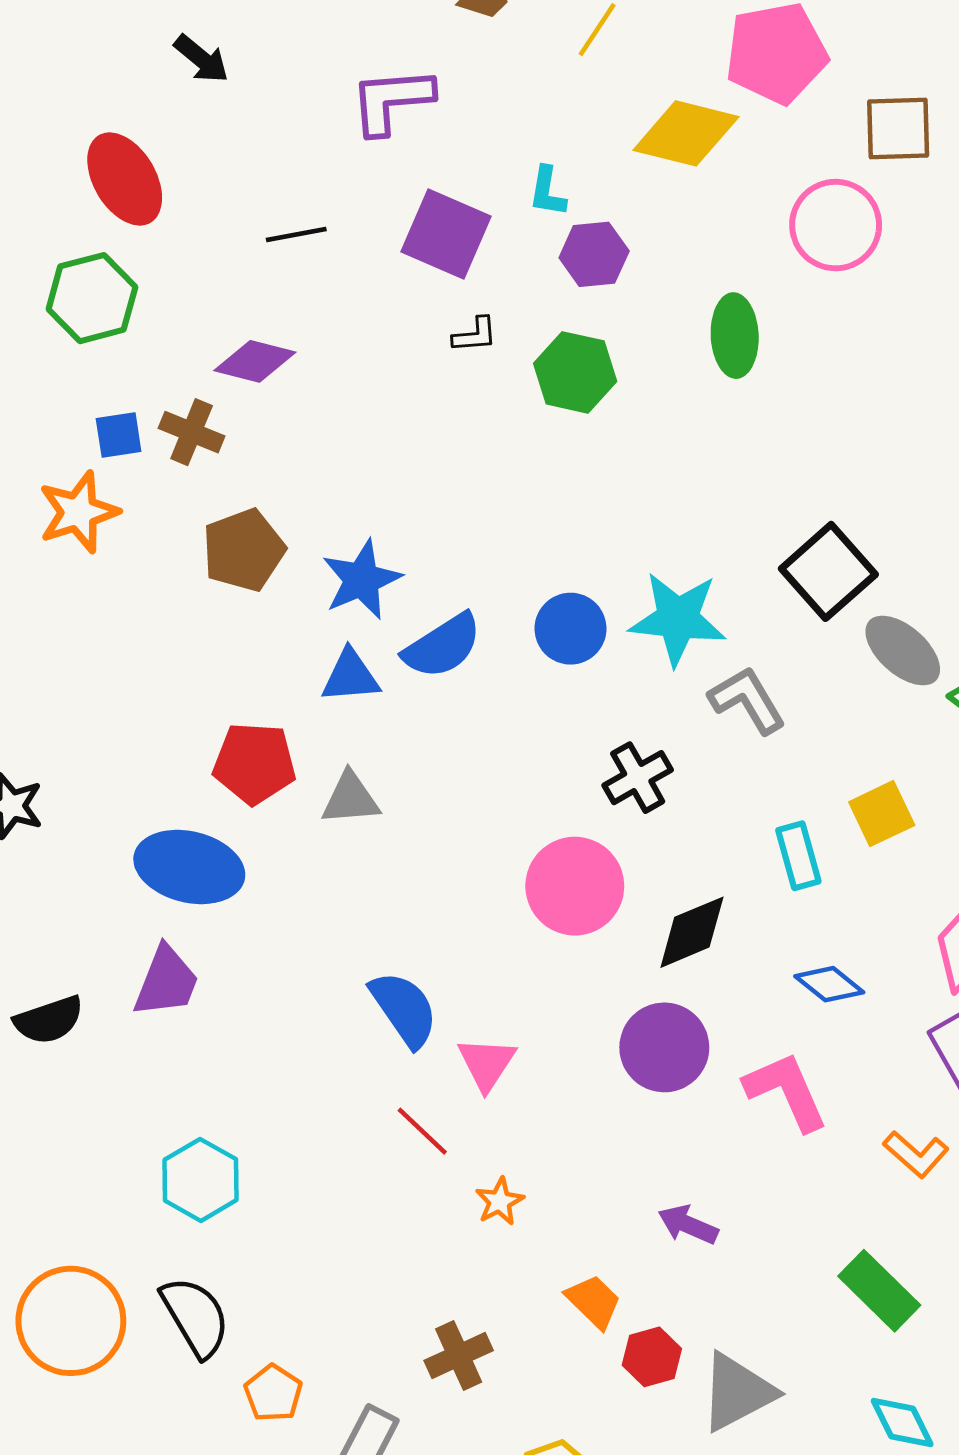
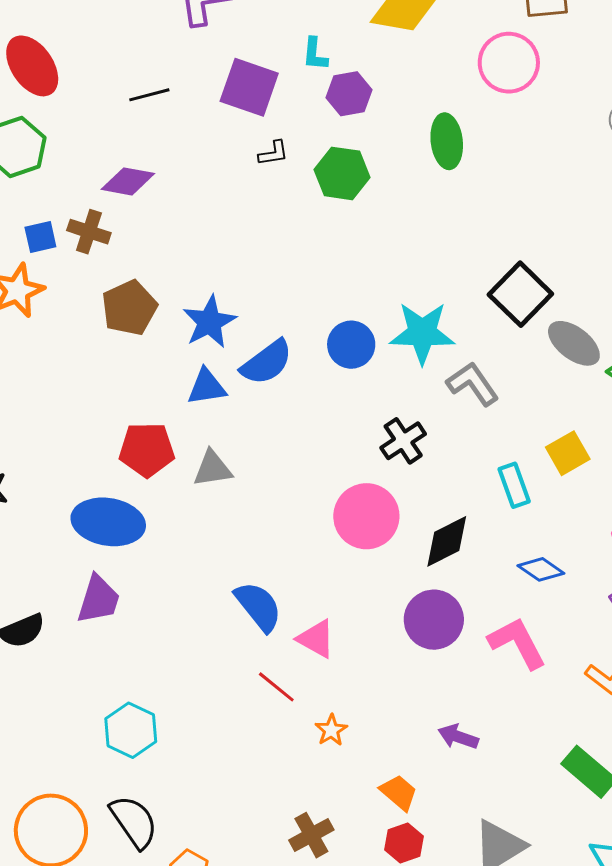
pink triangle: (487, 1064) -> (316, 639), turned -30
red hexagon: (652, 1357) -> (404, 843), moved

